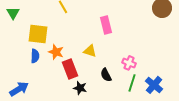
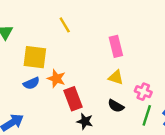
yellow triangle: (90, 51) -> (116, 77), moved
blue semicircle: (35, 56) -> (31, 83), turned 64
black semicircle: (106, 75) -> (116, 106), turned -32

